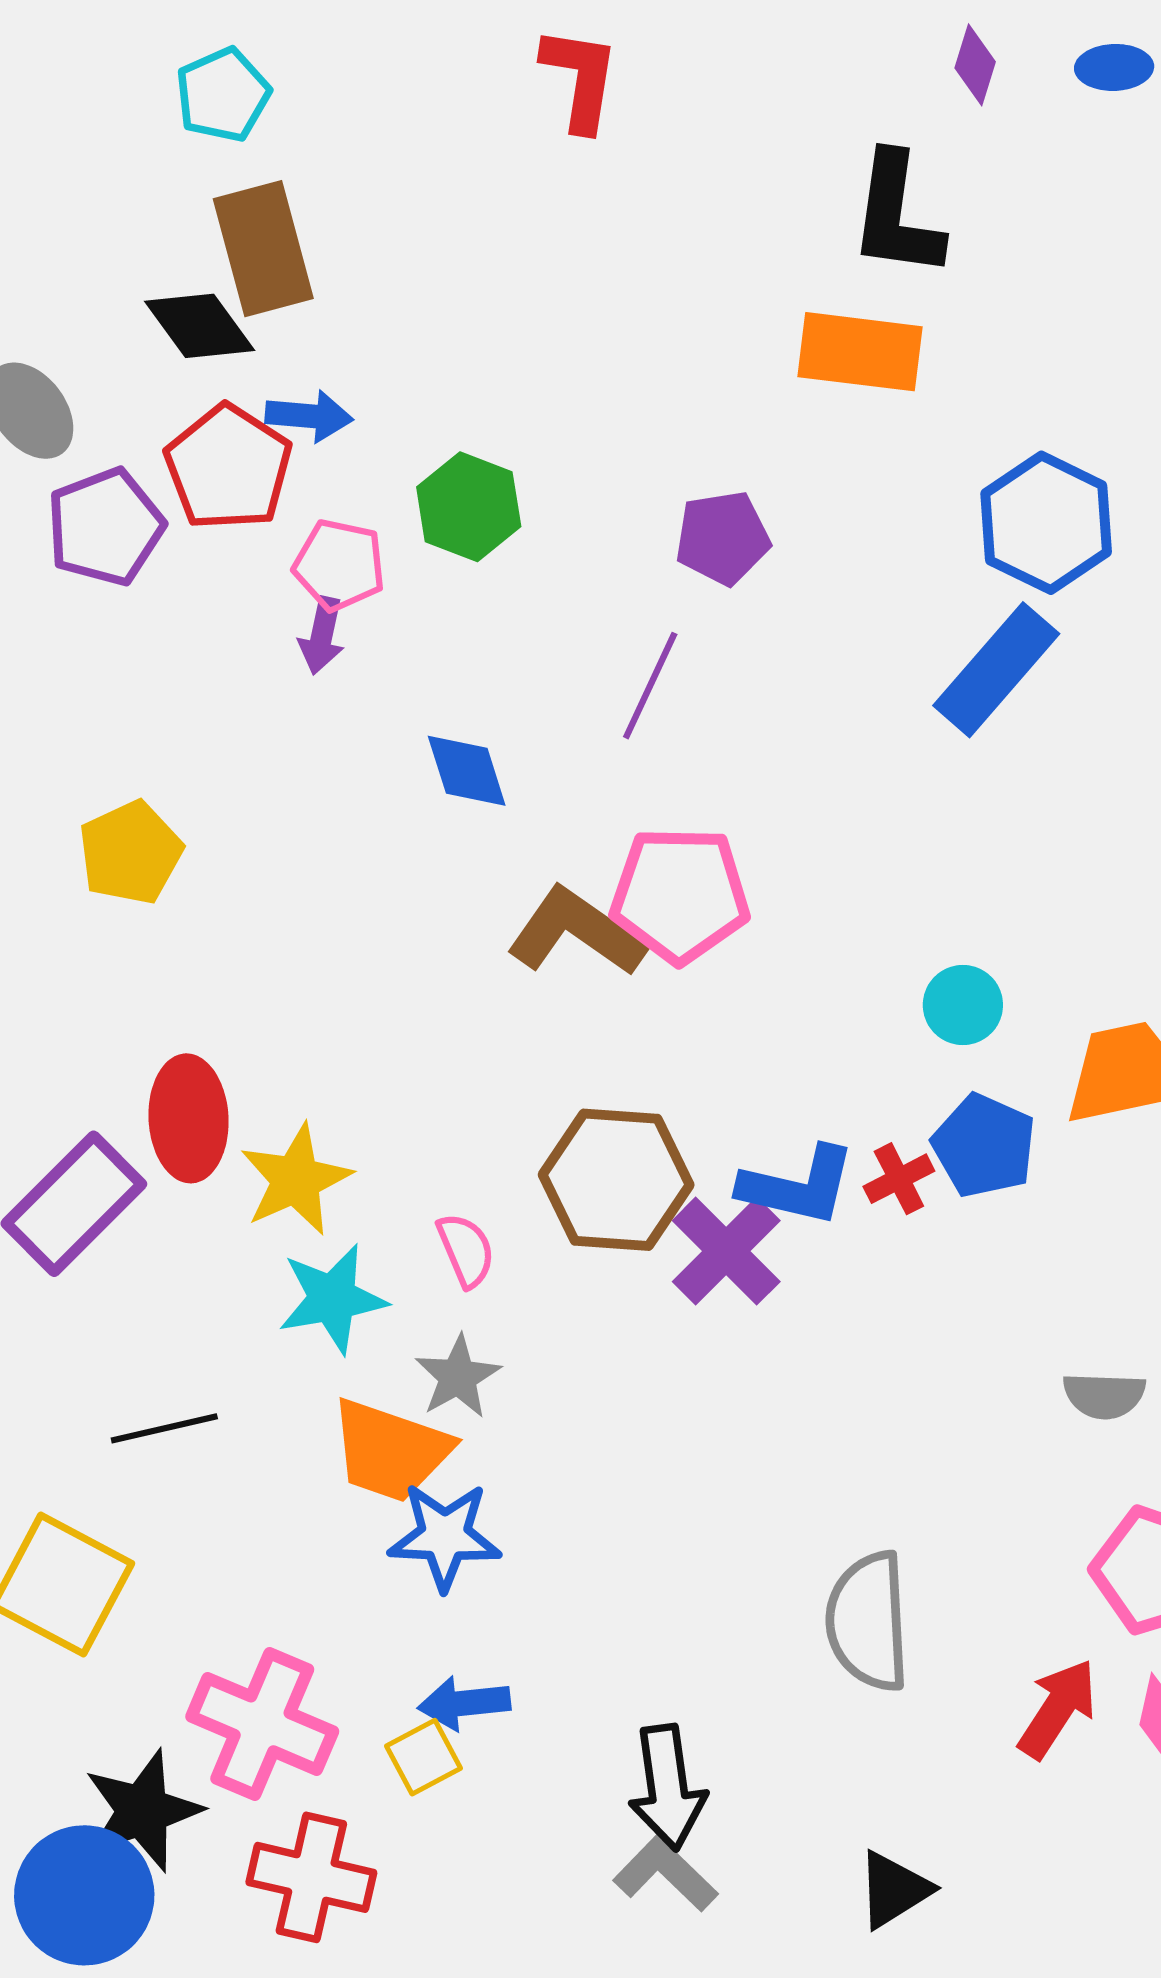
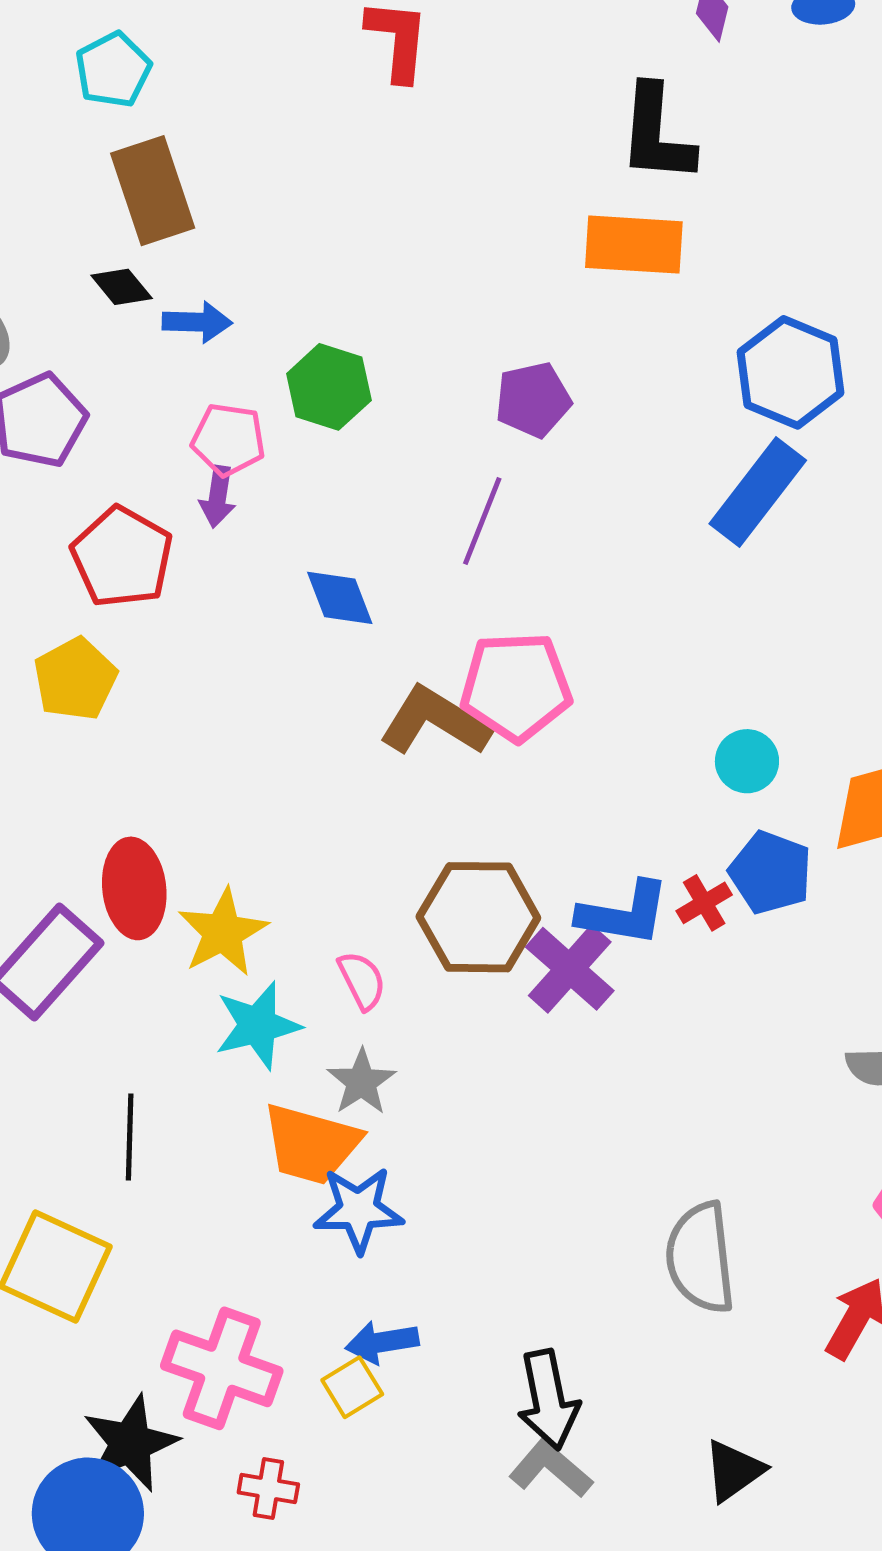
black diamond: (200, 326) -> (122, 287), moved, size x0.7
red pentagon: (228, 468) -> (122, 557), moved
black line: (164, 1428) -> (130, 1137), turned -72
red cross: (311, 1877) -> (268, 1488), size x0.6

